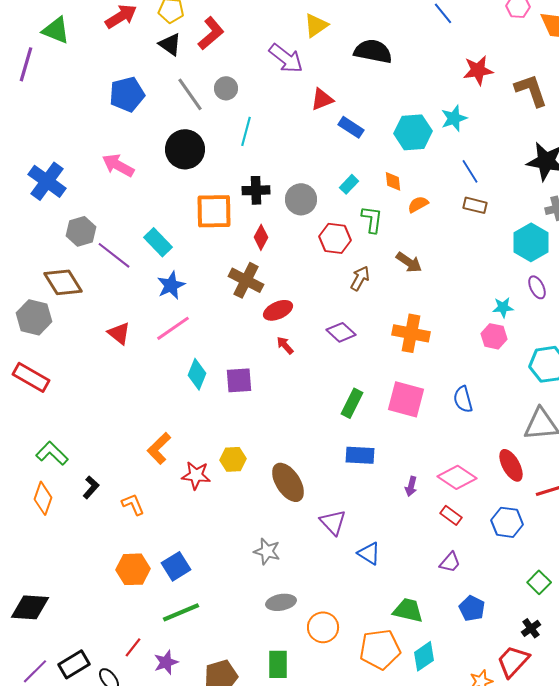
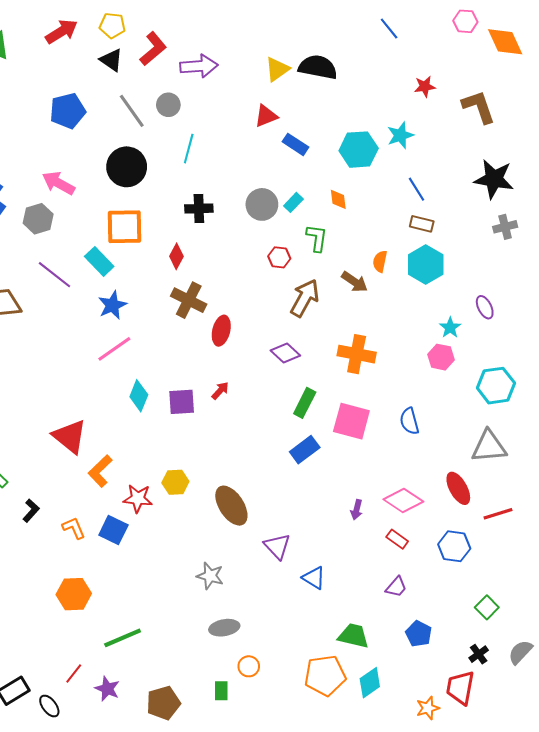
yellow triangle: (316, 25) -> (277, 69), moved
purple arrow: (286, 58) -> (199, 66), moved, turned -42
red star: (478, 70) -> (425, 86), size x0.7
gray circle: (301, 199) -> (262, 204), moved
orange semicircle: (418, 204) -> (380, 261), moved, turned -50
orange square: (214, 211) -> (125, 227), moved
gray hexagon: (81, 231) -> (38, 219), moved
red diamond: (261, 237) -> (176, 256), moved
red hexagon: (335, 238) -> (279, 257), size x0.7
cyan hexagon: (531, 242) -> (426, 264), moved
brown arrow: (360, 278) -> (305, 298), size x1.5
cyan star: (503, 307) -> (450, 328), turned -30
red ellipse: (278, 310) -> (221, 331), turned -52
red triangle: (119, 333) -> (70, 436), moved, size x1.5
red arrow: (285, 345) -> (220, 391), moved, turned 84
green rectangle: (352, 403) -> (305, 403), moved
blue rectangle: (360, 455) -> (305, 450), moved, turned -40
blue square: (176, 566) -> (113, 530), moved, turned -32
orange circle: (323, 627) -> (249, 666), moved, size x0.7
red trapezoid: (513, 661) -> (460, 688), turned -33
purple star: (166, 662) -> (107, 689), turned -30
green rectangle: (278, 664) -> (221, 691), size x0.7

